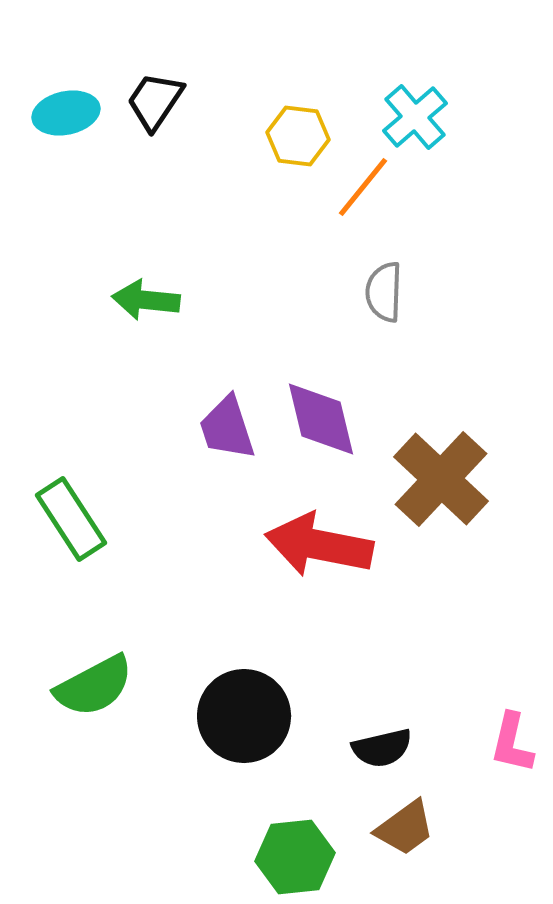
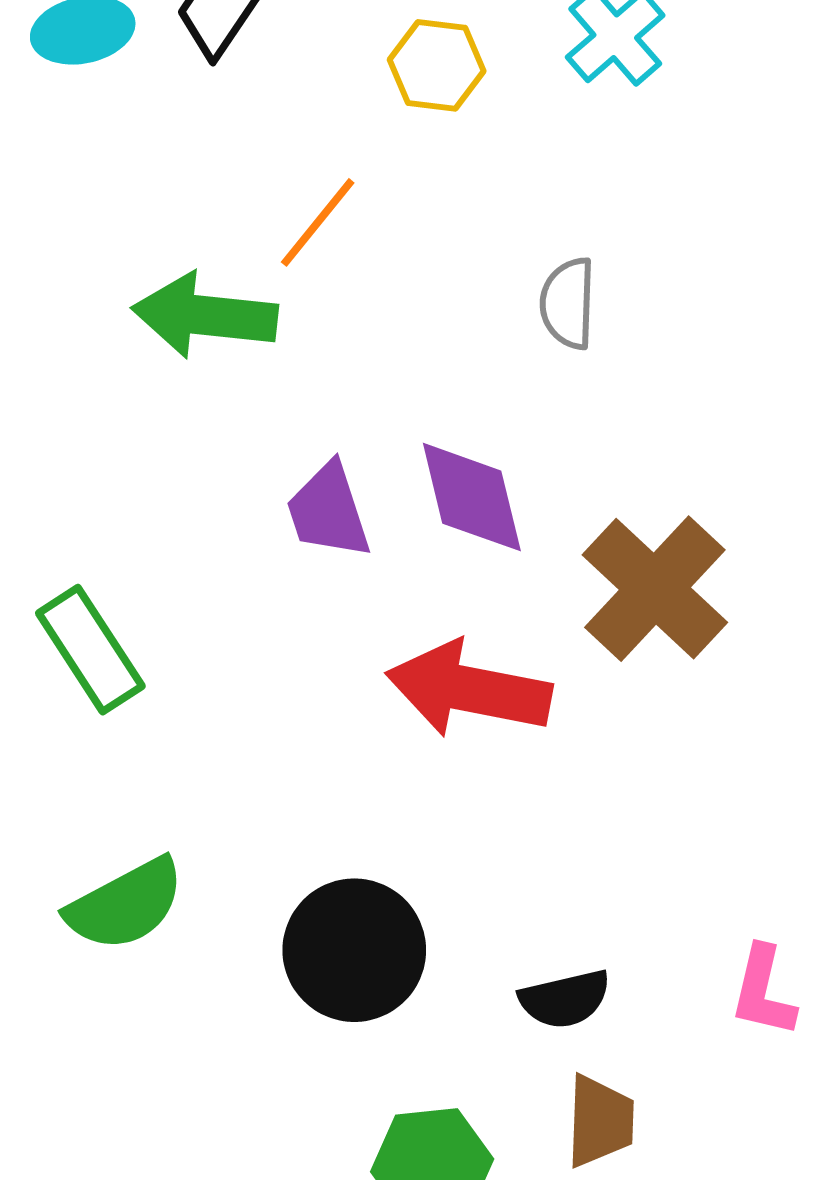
orange line: (363, 187) -> (318, 222), moved
green arrow: (146, 300) -> (205, 316), size x1.4
brown trapezoid: (405, 828) -> (600, 1121), turned -52

